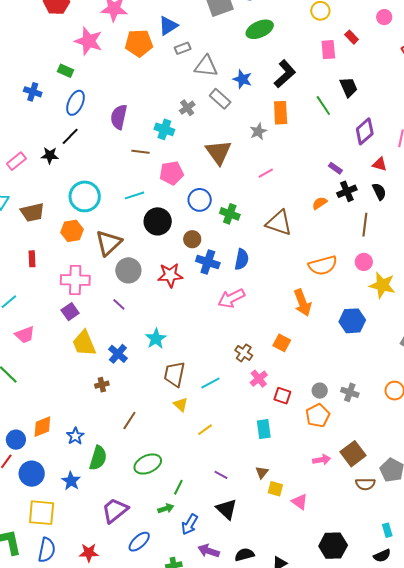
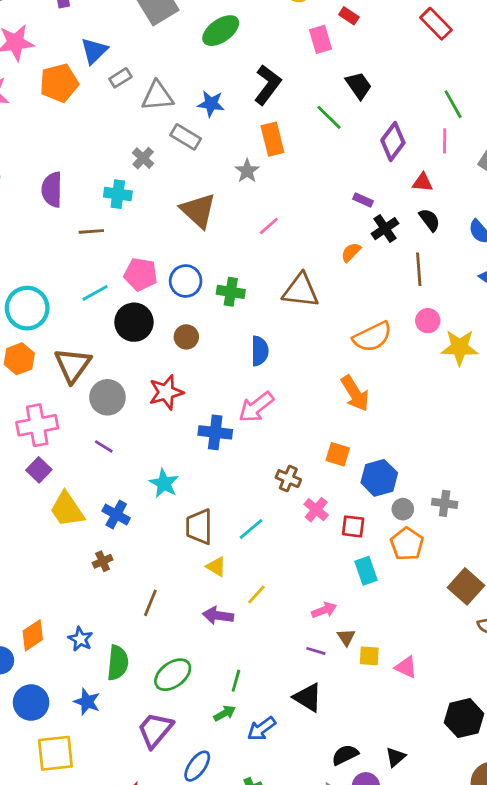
pink pentagon: (172, 173) -> (141, 274), moved, turned 30
blue cross: (208, 262) -> (215, 432), moved
blue hexagon: (352, 321) -> (379, 478), moved
cyan rectangle: (264, 429) -> (366, 571), moved
pink arrow: (322, 460) -> (324, 610), moved
green ellipse: (148, 464) -> (173, 675), moved
purple line: (221, 475) -> (316, 651), moved
blue arrow: (190, 524) -> (262, 729), turned 35
purple arrow: (209, 551) -> (218, 616), moved

